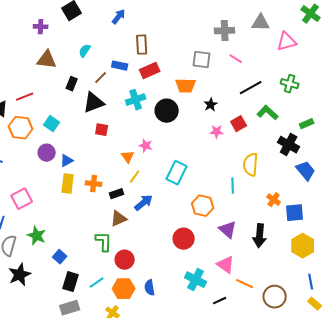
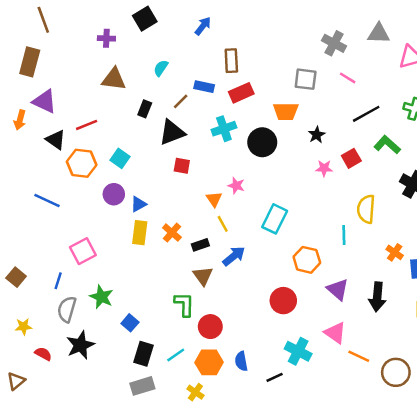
gray cross: (225, 31) -> (334, 43), turned 30
yellow line: (135, 177) -> (223, 224), turned -64
orange cross: (94, 184) -> (172, 233), turned 35
brown triangle: (119, 219) -> (203, 276), turned -42
black line: (220, 301) -> (275, 377), moved

